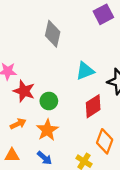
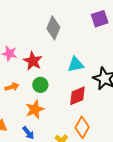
red star: (24, 91) -> (33, 61), moved
orange arrow: (18, 124) -> (12, 87), moved

